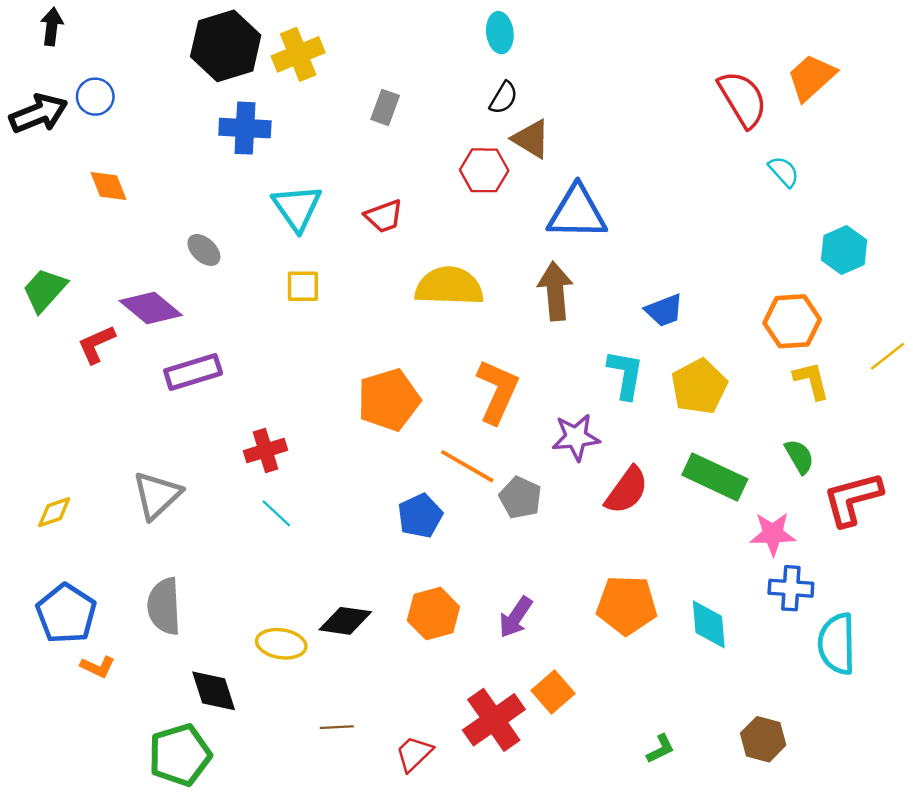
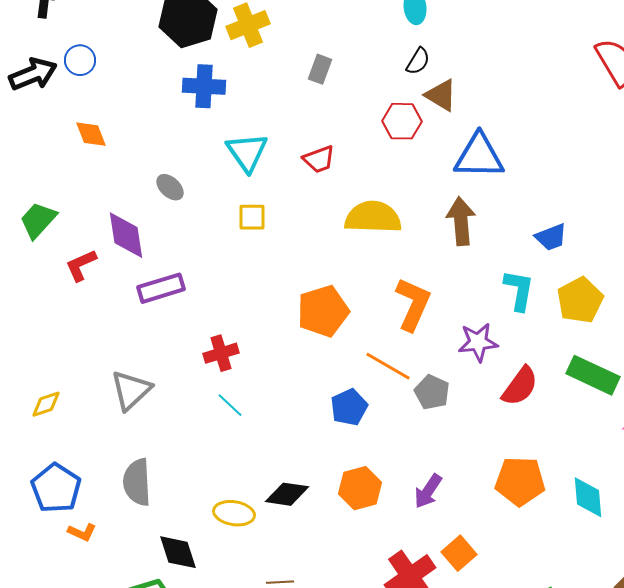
purple diamond: (151, 308) -> (126, 235), turned 42

